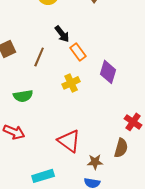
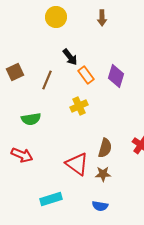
purple diamond: (108, 72) -> (116, 76), moved
brown semicircle: (121, 148) -> (105, 148), moved
brown star: (95, 162) -> (103, 174), moved

